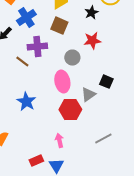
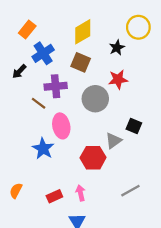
gray circle: (72, 58) -> (95, 99), size x1.5
pink ellipse: (62, 82) -> (61, 126), moved
red rectangle: (36, 161) -> (54, 196), moved

